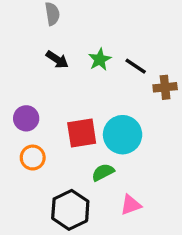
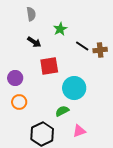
green star: (100, 60) -> (60, 29), moved
brown cross: (165, 87) -> (100, 50), moved
red square: (82, 133) -> (49, 66), moved

